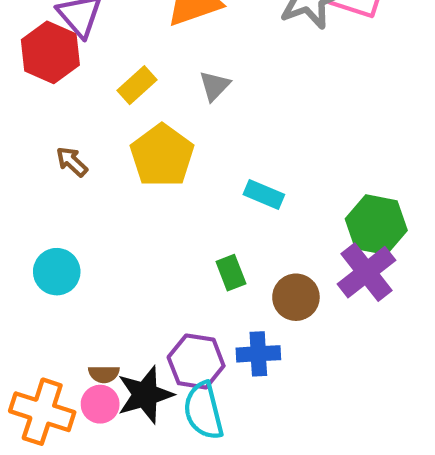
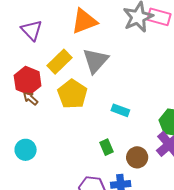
red hexagon: (50, 52) -> (28, 81), moved
yellow rectangle: (137, 85) -> (59, 62), size x1.4
gray triangle: (214, 86) -> (95, 61), size x1.8

